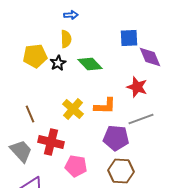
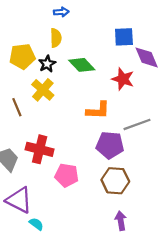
red star: (137, 87) -> (123, 79), moved
yellow cross: (73, 109) -> (43, 90), moved
brown line: (30, 114) -> (17, 107), moved

